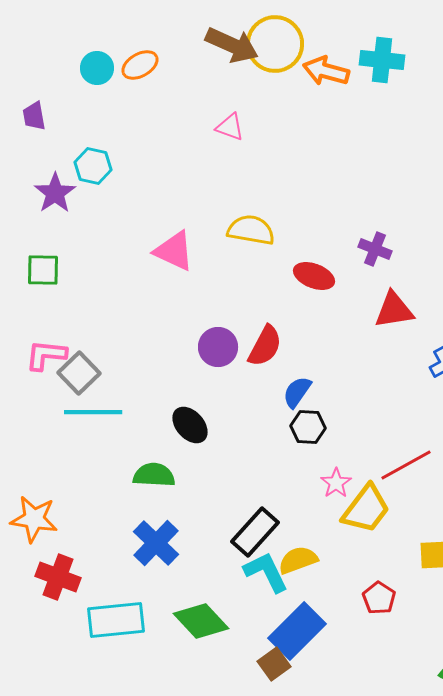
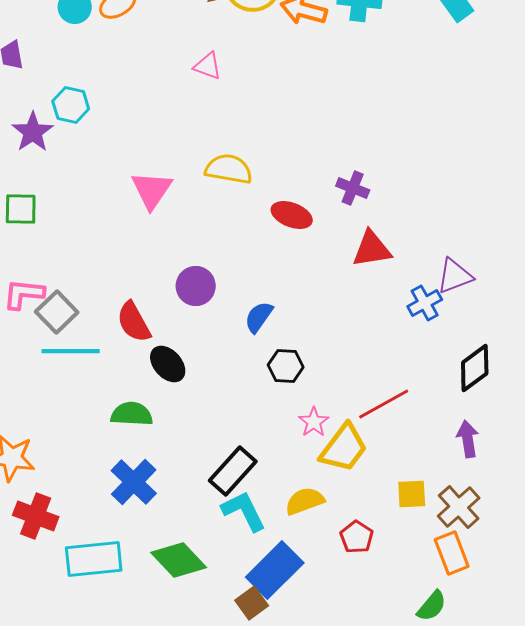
pink triangle: (174, 251) -> (152, 190), turned 39
red semicircle: (265, 346) -> (134, 322), moved, turned 123
blue semicircle: (297, 392) -> (259, 317), moved
yellow semicircle: (298, 560) -> (305, 501), moved

